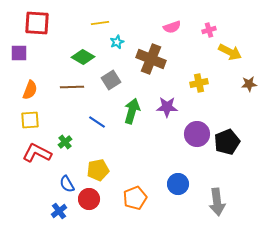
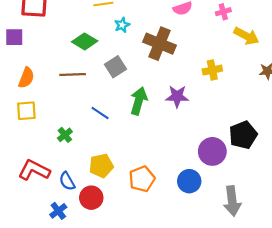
purple circle: (197, 134) -> (212, 151), moved
red L-shape: (37, 153) -> (34, 170), moved
orange pentagon: (135, 198) -> (142, 179), moved

